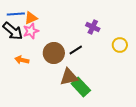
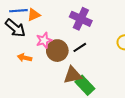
purple cross: (93, 27) -> (81, 19), moved, size x1.5
pink star: (31, 31) -> (44, 40), moved

